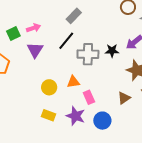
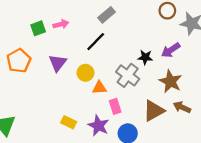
purple triangle: (35, 50) -> (58, 63), moved
gray cross: (88, 54) -> (128, 75), moved, turned 30
yellow circle: (49, 87) -> (85, 73), moved
brown triangle: (124, 98) -> (154, 111), size x1.5

